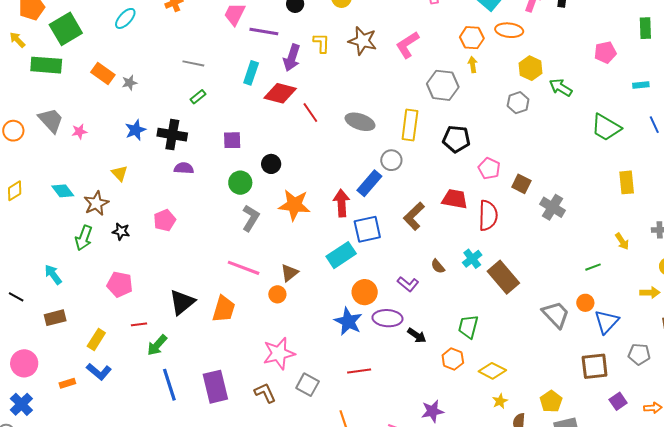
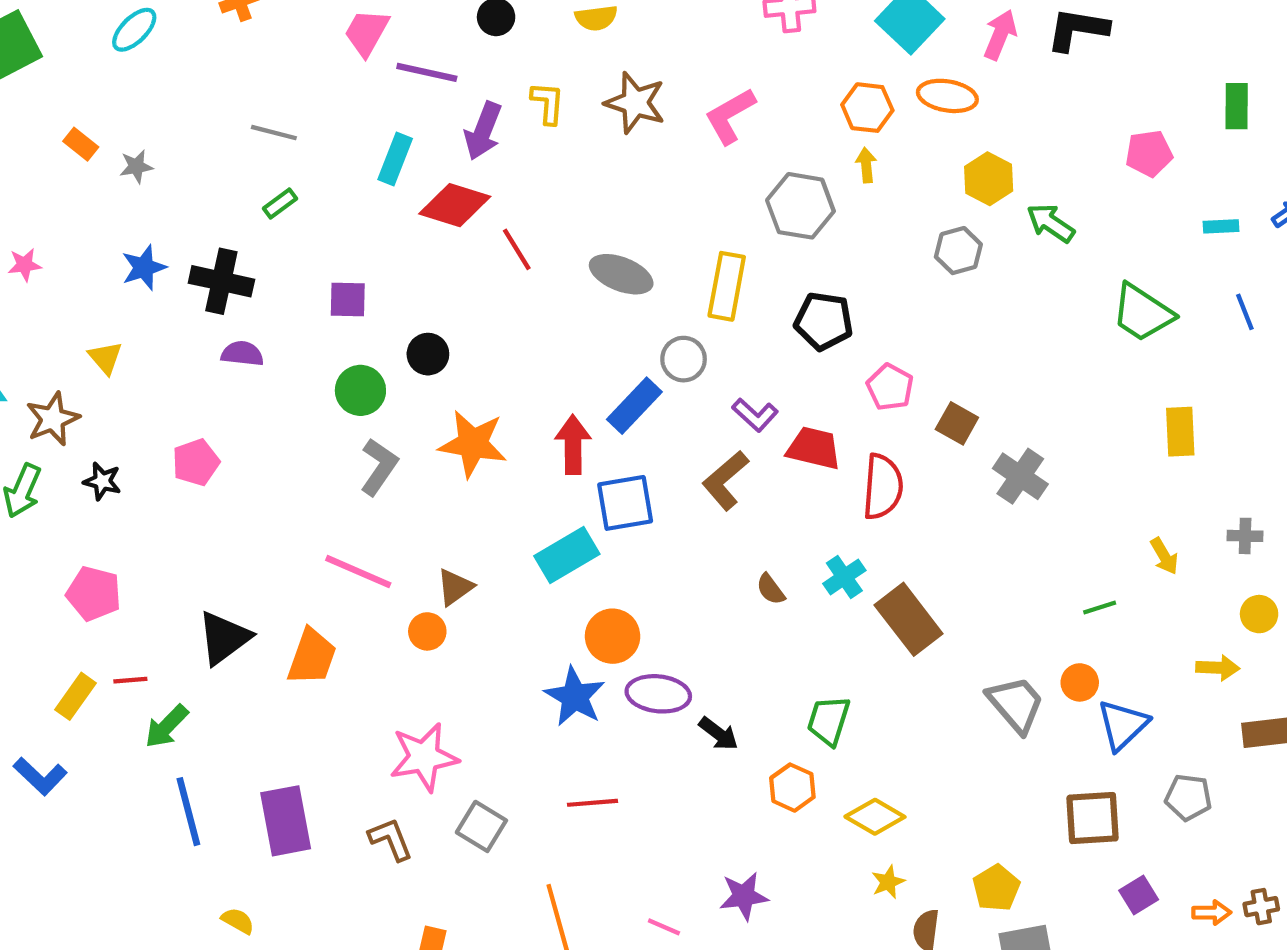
orange rectangle: (103, 74) -> (81, 144), size x0.7
purple L-shape: (408, 284) -> (755, 415), moved
yellow rectangle: (96, 339) -> (75, 696), moved

